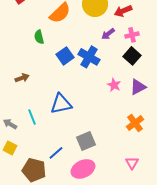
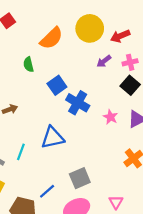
blue cross: (89, 57) -> (78, 103), moved
cyan line: (32, 117) -> (21, 152), turned 42
pink triangle: (132, 163) -> (116, 202), moved

